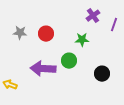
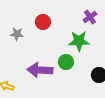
red circle: (46, 34) -> (43, 22), moved
green star: (82, 40) -> (79, 41), size x1.5

